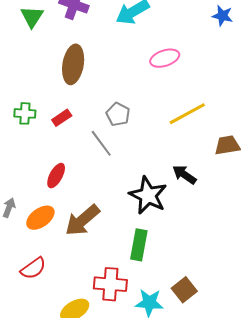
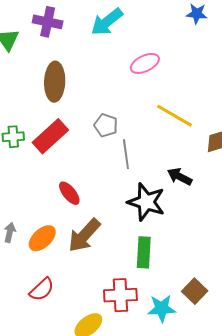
yellow line: (187, 114) -> (175, 116), turned 66
red rectangle: (62, 118) -> (50, 136), size x1.8
gray line: (101, 143) -> (126, 154), moved, turned 36
red ellipse: (56, 176) -> (69, 193), moved, turned -60

